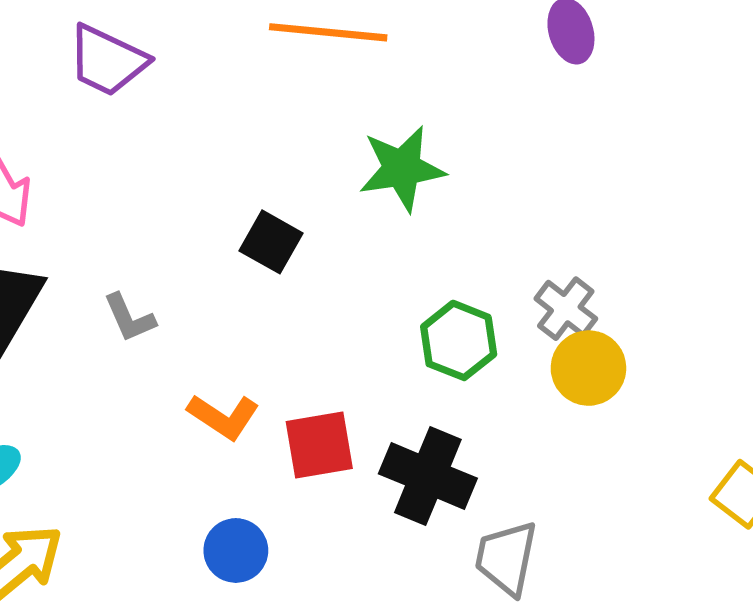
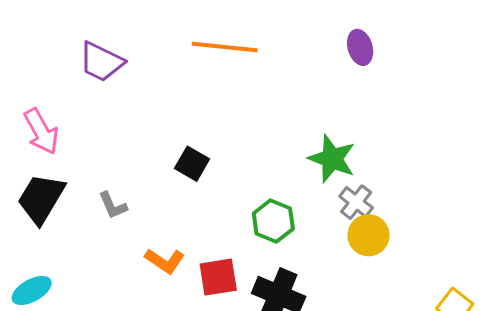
green star: (402, 169) -> (332, 159), moved, turned 30
green hexagon: (459, 340) -> (273, 221), moved

